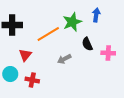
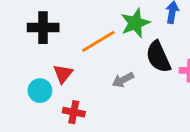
black semicircle: (87, 44) -> (158, 57), size x1.5
cyan circle: (10, 74) -> (40, 91), moved

